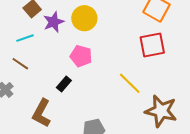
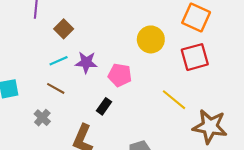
yellow circle: (84, 18) -> (151, 39), moved
purple star: (54, 22) -> (86, 62), moved, turned 30

